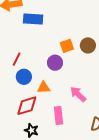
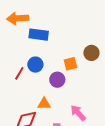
brown circle: (88, 45) -> (91, 53), moved
blue circle: (24, 77) -> (35, 65), moved

